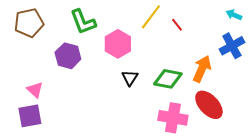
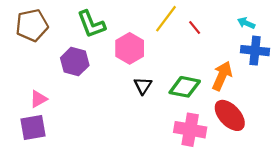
cyan arrow: (234, 15) -> (246, 23), moved
blue cross: (232, 46) -> (255, 51), turned 35
pink triangle: (35, 90) -> (38, 99), turned 48

